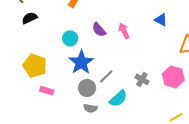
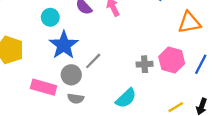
gray cross: (142, 79) -> (145, 64), moved, turned -32
pink rectangle: (47, 91) -> (44, 87), moved, size x1.5
cyan semicircle: (118, 99) -> (126, 98), moved

